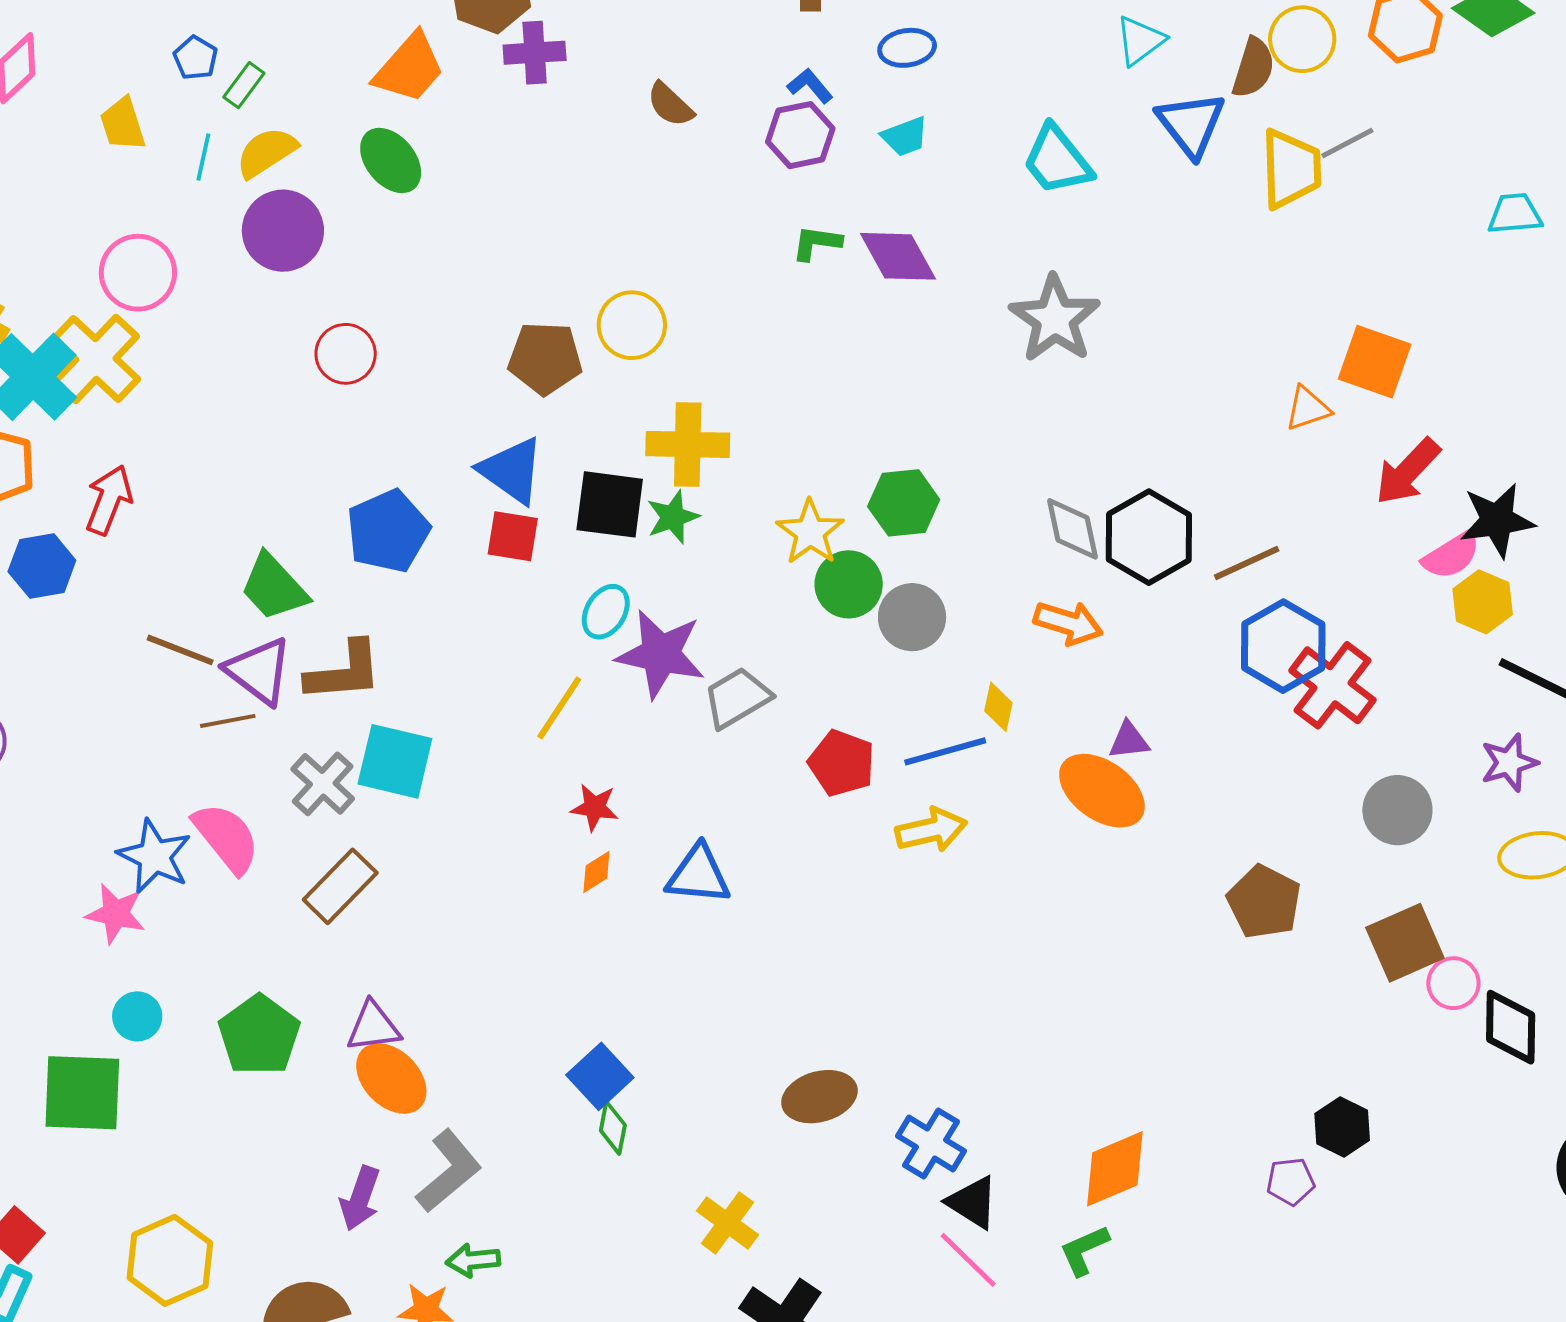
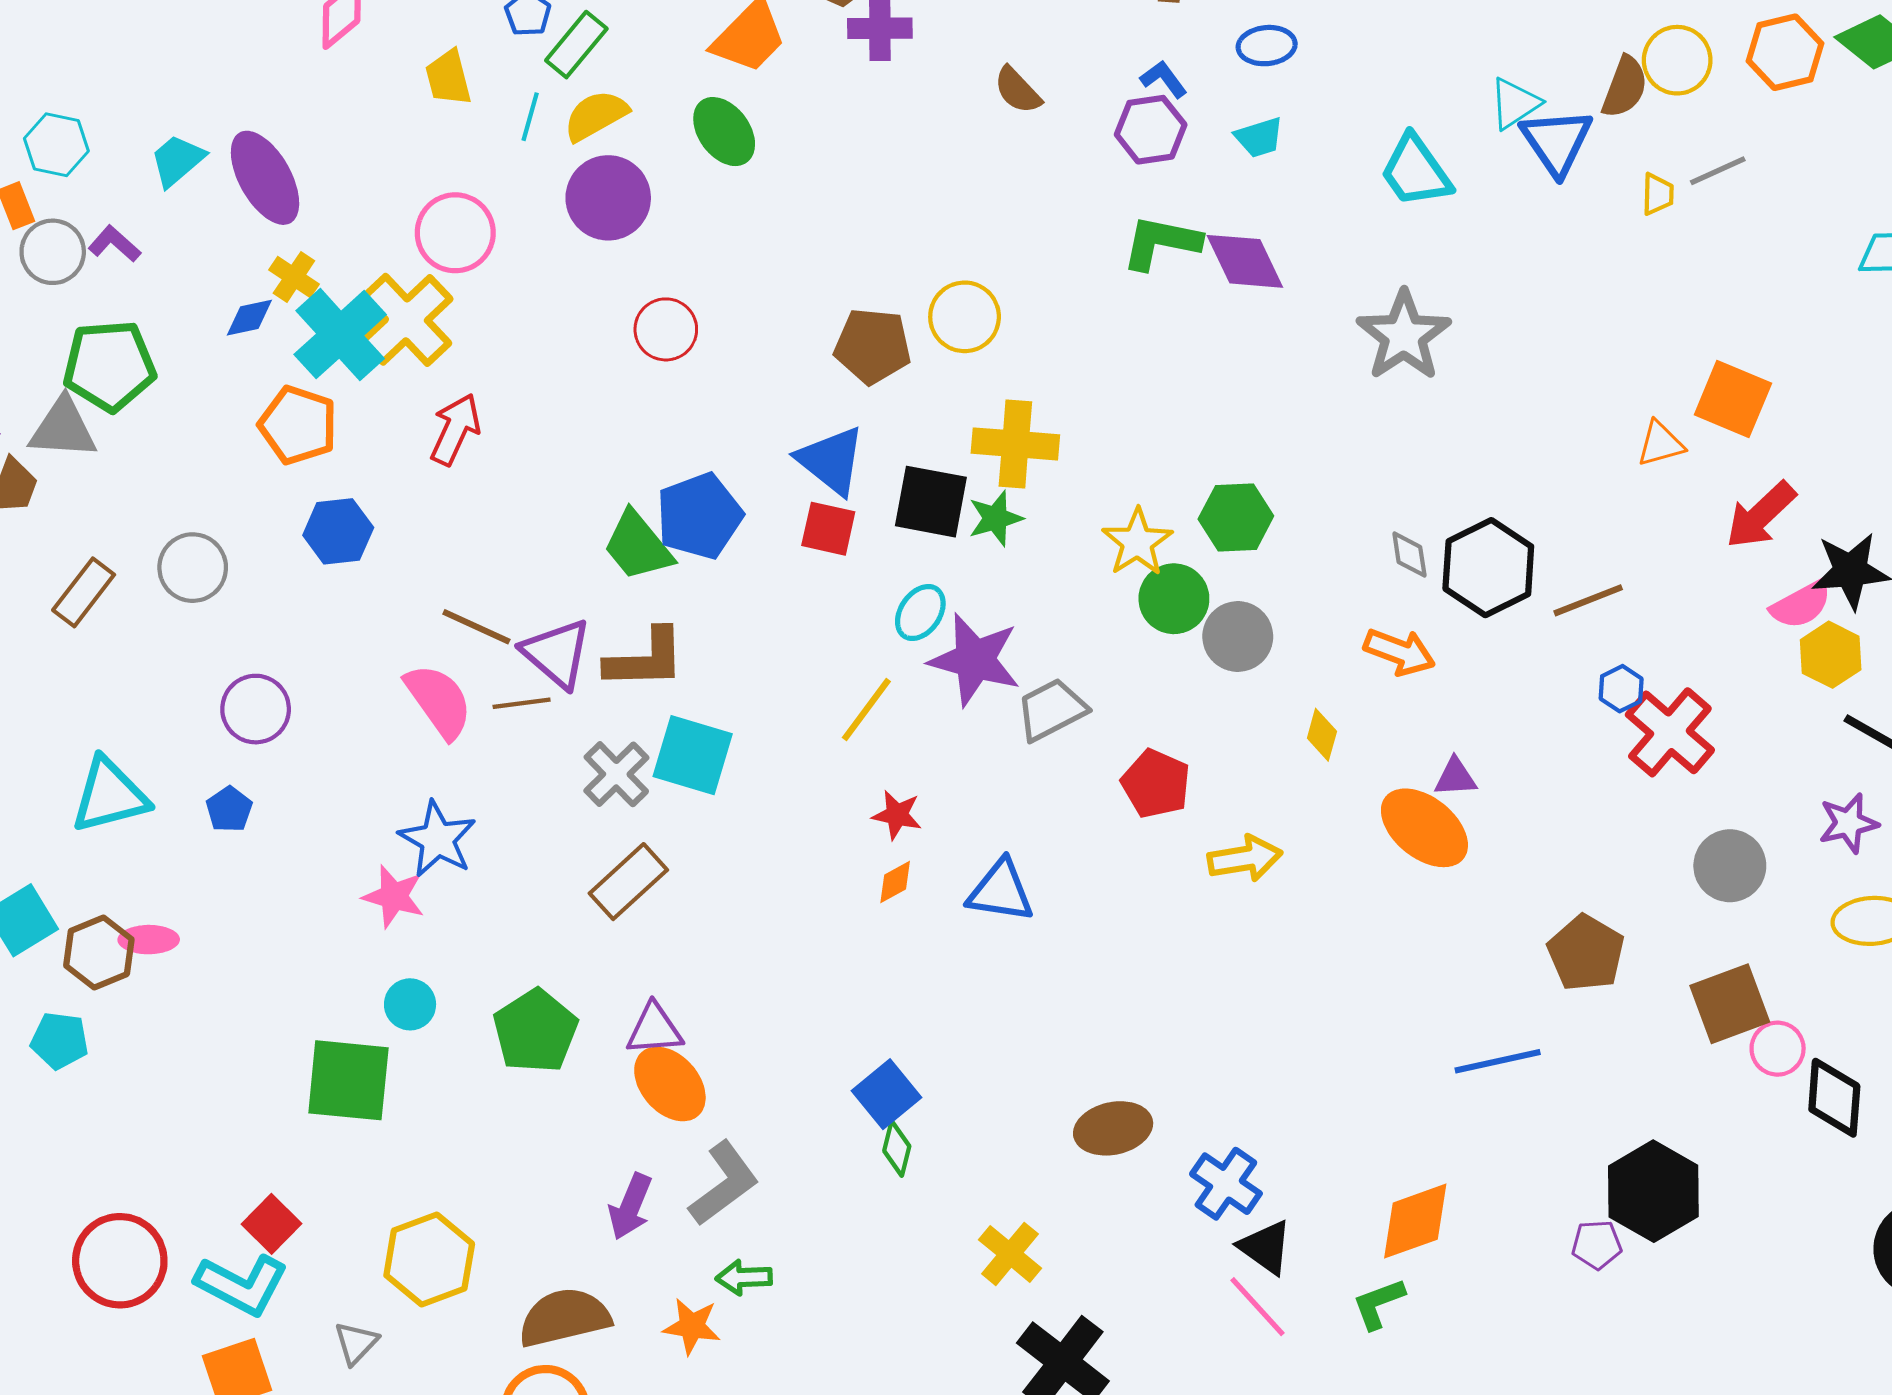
cyan triangle: (1140, 40) -> (1515, 104), moved
green rectangle: (244, 85) -> (576, 45), size x1.4
yellow trapezoid: (1291, 169) -> (1658, 194), size x0.5
green L-shape: (817, 243) -> (1161, 243), size x1.5
red arrow: (109, 500) -> (455, 429), moved
gray diamond: (1072, 529) -> (1409, 555), size x0.7
green trapezoid: (274, 587) -> (638, 546), moved
blue hexagon: (1283, 646) -> (1621, 689), size x0.5
blue line: (945, 751) -> (1498, 1061), moved
pink semicircle: (226, 838) -> (439, 701), moved
black hexagon: (1342, 1127) -> (1653, 1191), size x1.6

